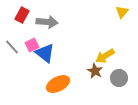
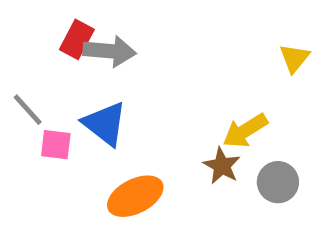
yellow triangle: (122, 12) -> (294, 58), moved
red rectangle: (22, 15) -> (77, 39), moved
pink square: (32, 45) -> (56, 145), moved, turned 32

